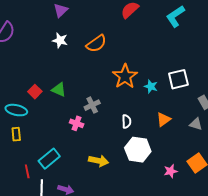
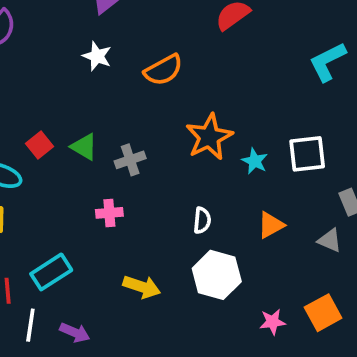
cyan L-shape: (175, 16) -> (328, 62), moved
gray cross: (92, 105) -> (130, 160), moved
pink cross: (77, 123) -> (109, 213), turned -32

